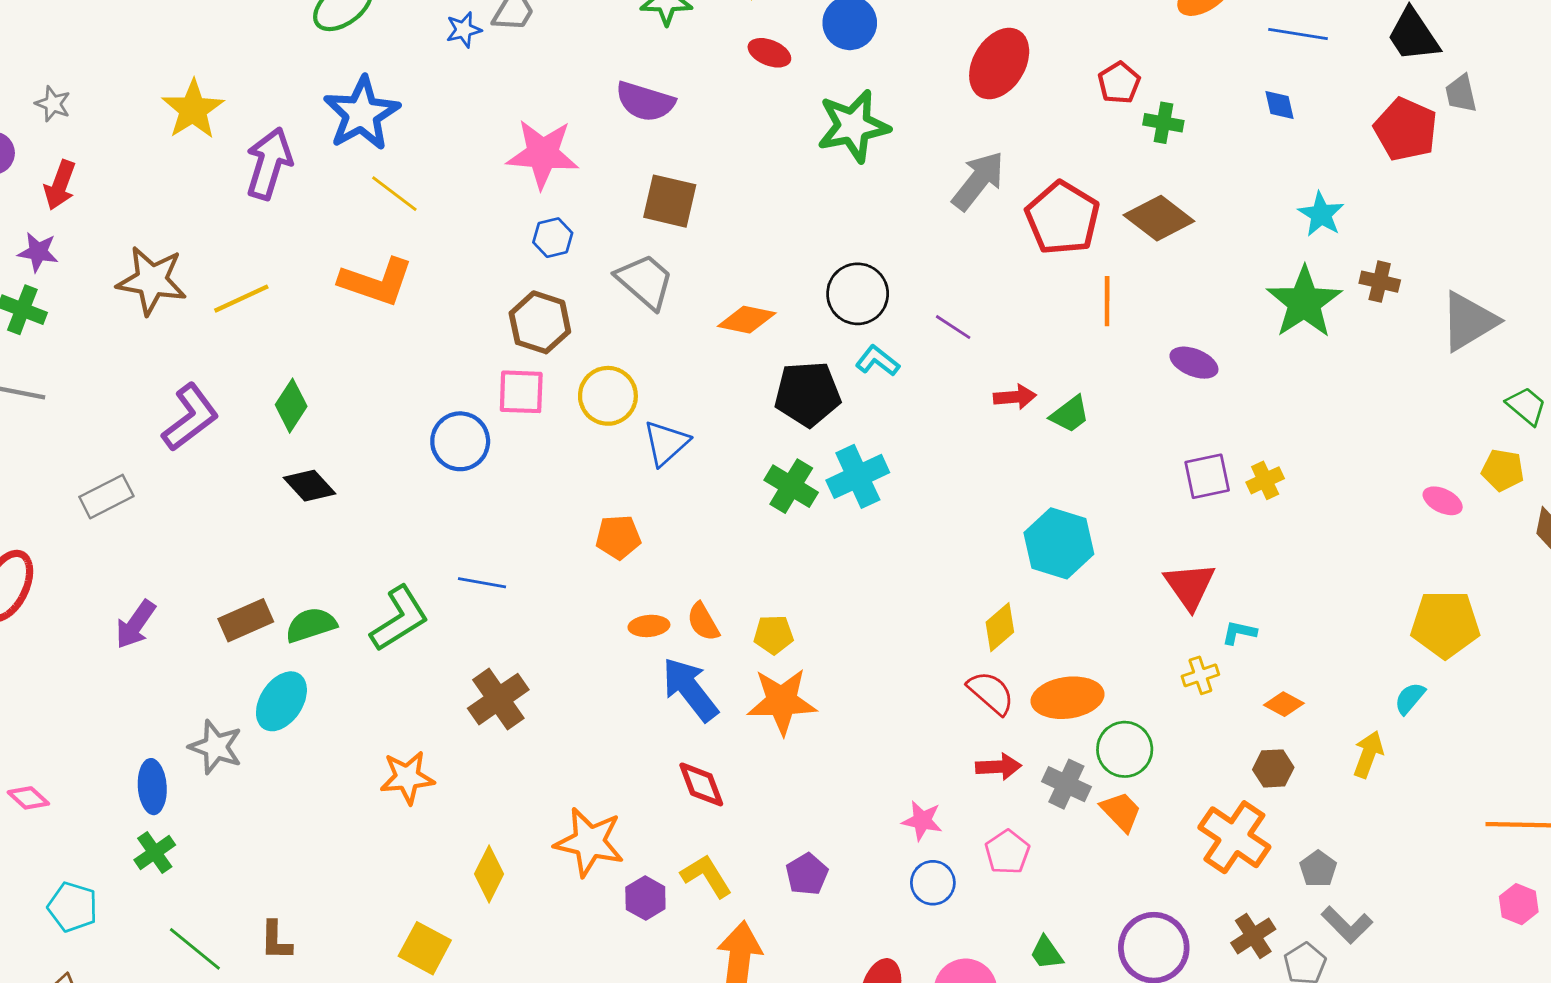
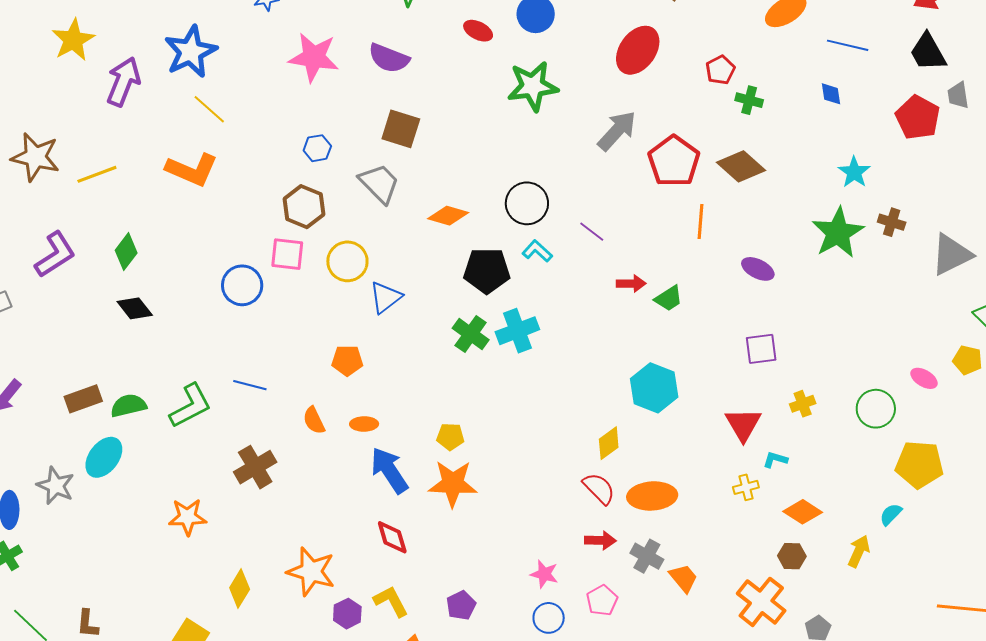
pink star: (543, 154) -> (314, 57), moved
yellow cross: (1265, 480) -> (803, 404), moved
orange semicircle: (703, 622) -> (314, 420), moved
orange diamond: (1284, 704) -> (803, 512), size x1.4
green circle: (1125, 749) -> (876, 409), moved

